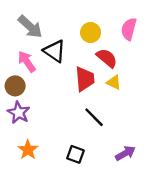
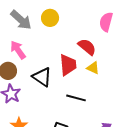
yellow circle: (91, 32) -> (50, 18), moved
black triangle: (55, 51) -> (42, 77), moved
black line: (94, 117) -> (76, 98), turned -30

